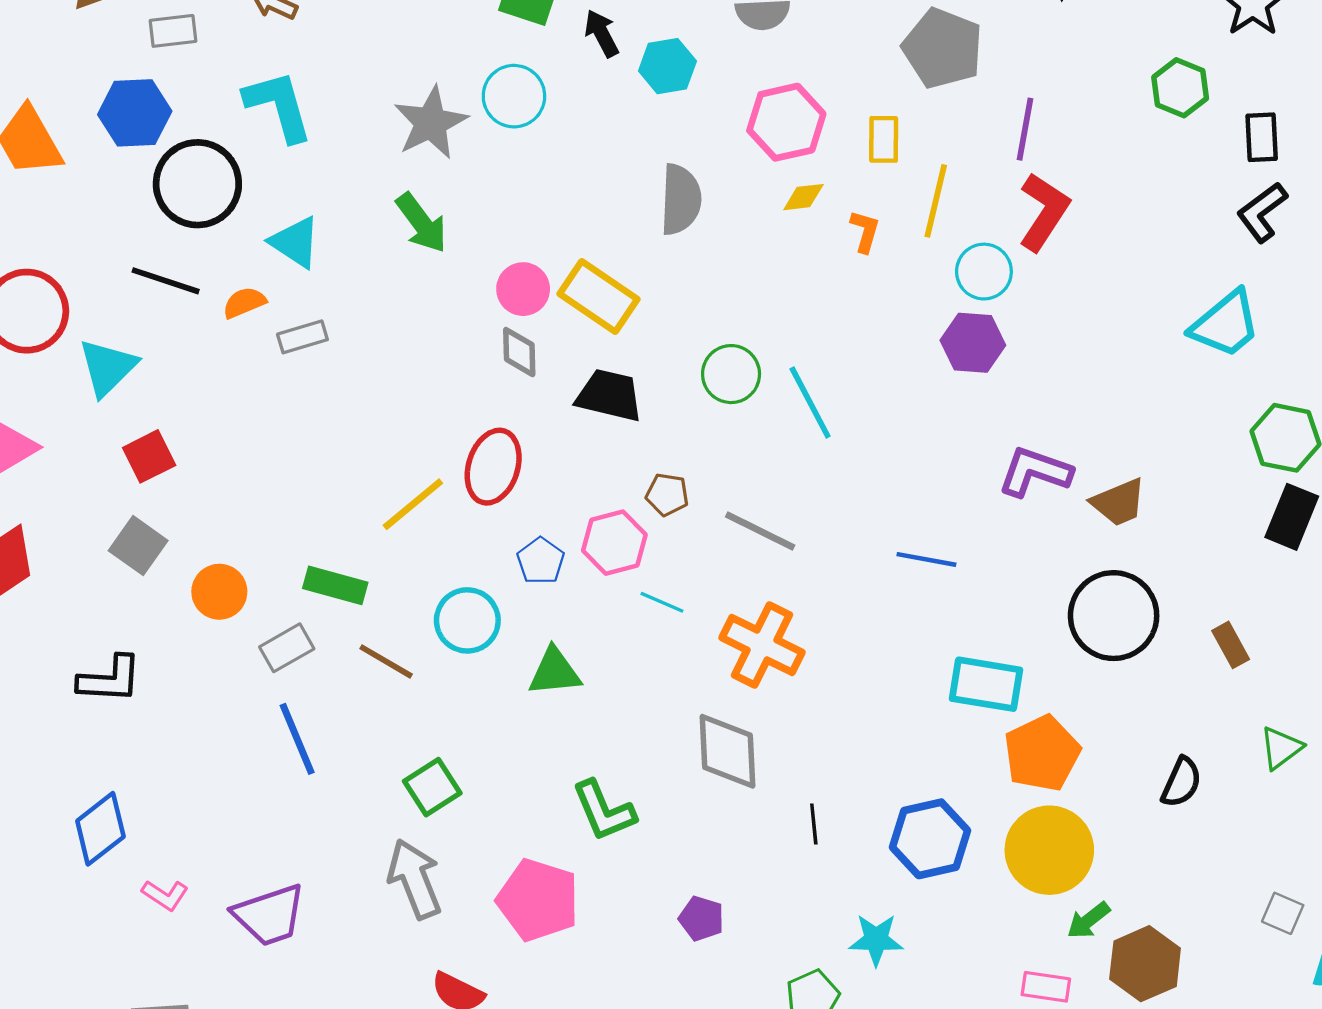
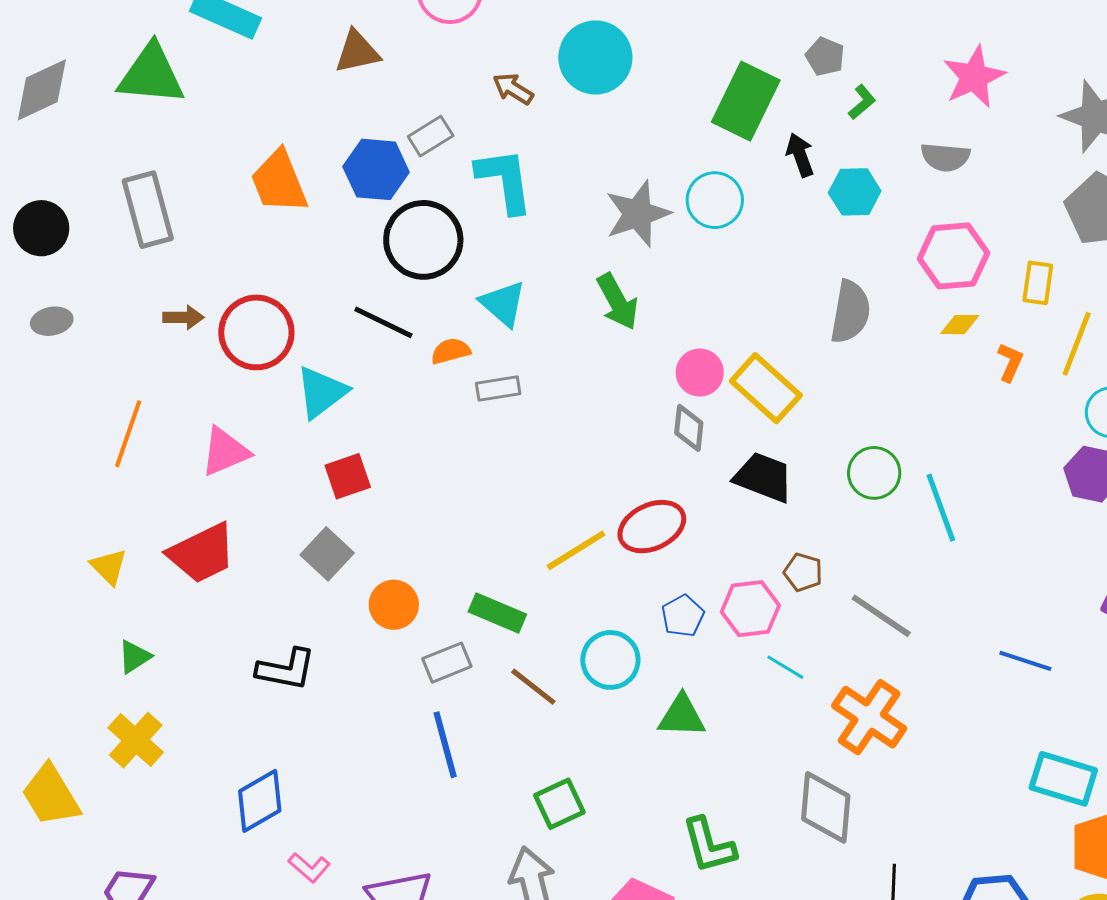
gray rectangle: (173, 31) -> (431, 136), moved, turned -33
red ellipse: (493, 467) -> (652, 527), turned 40

